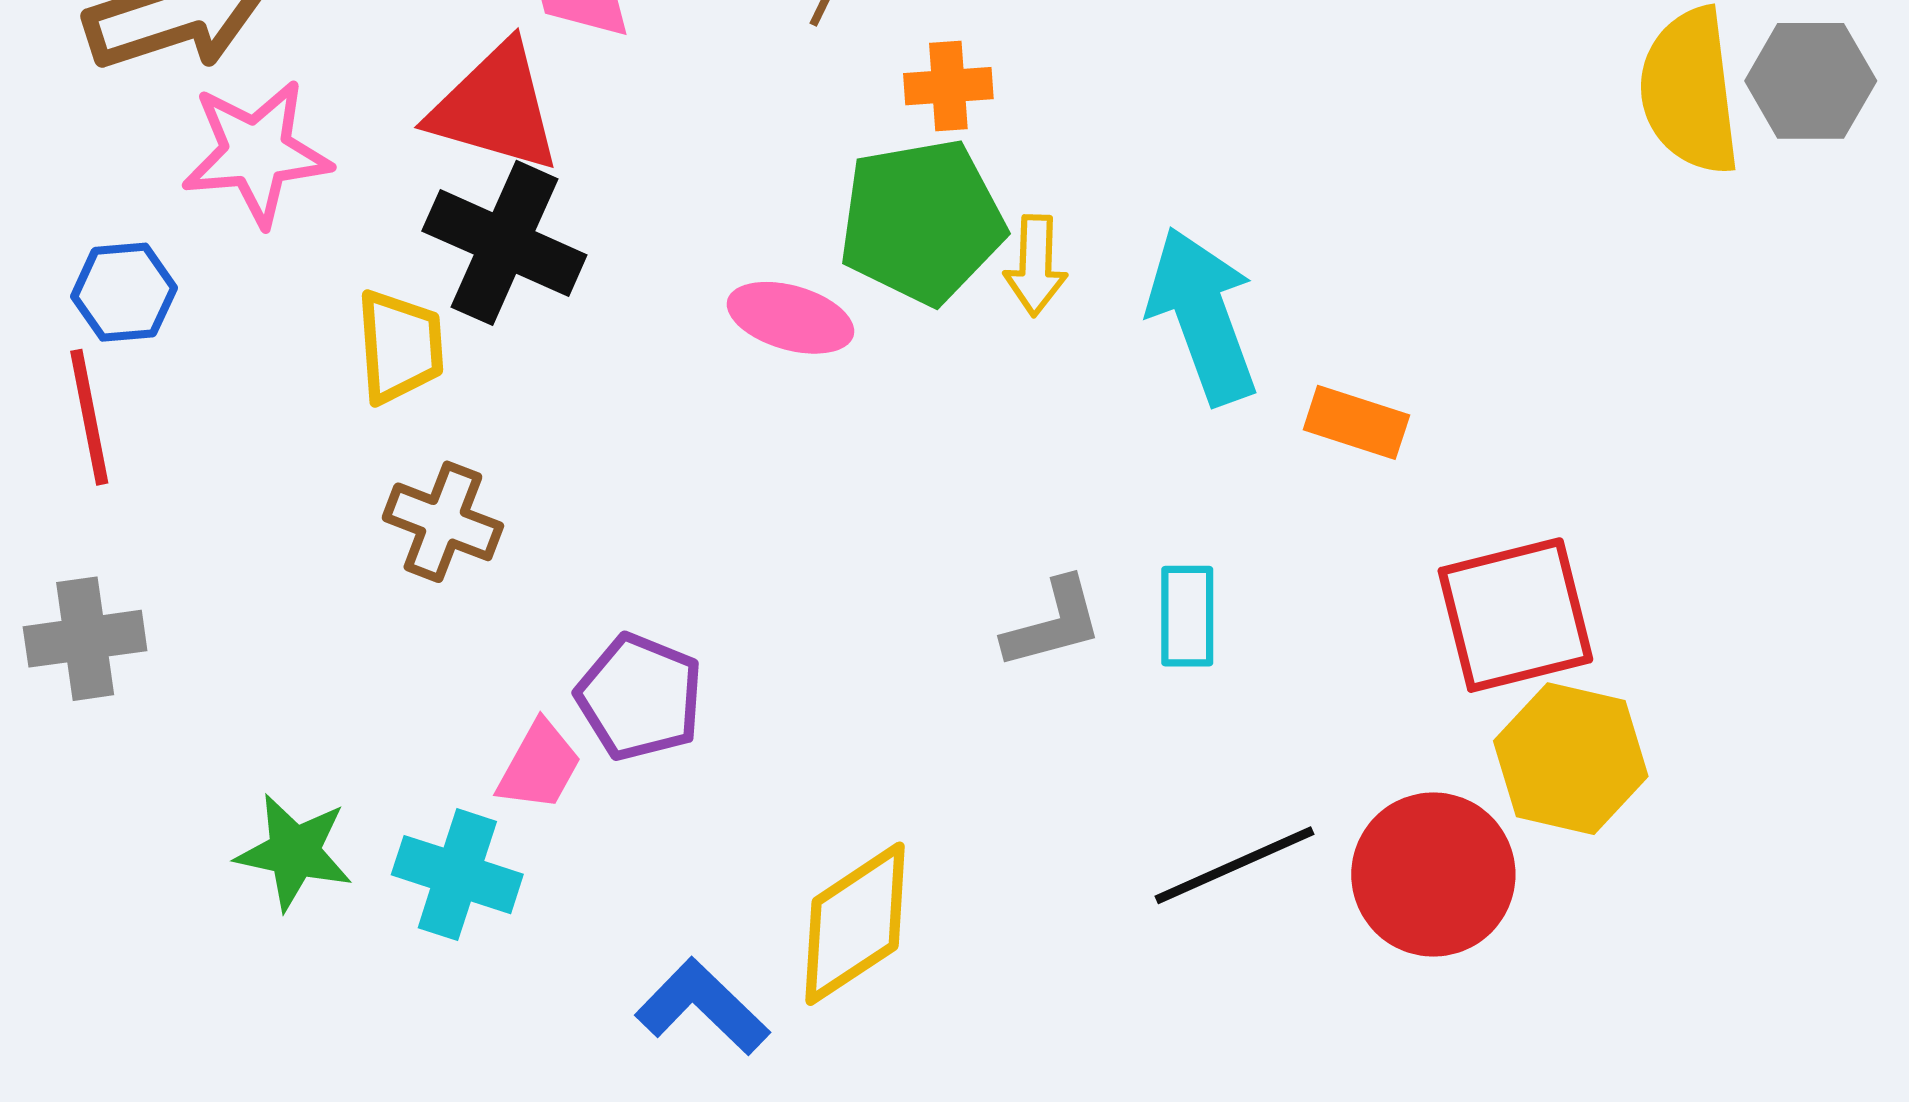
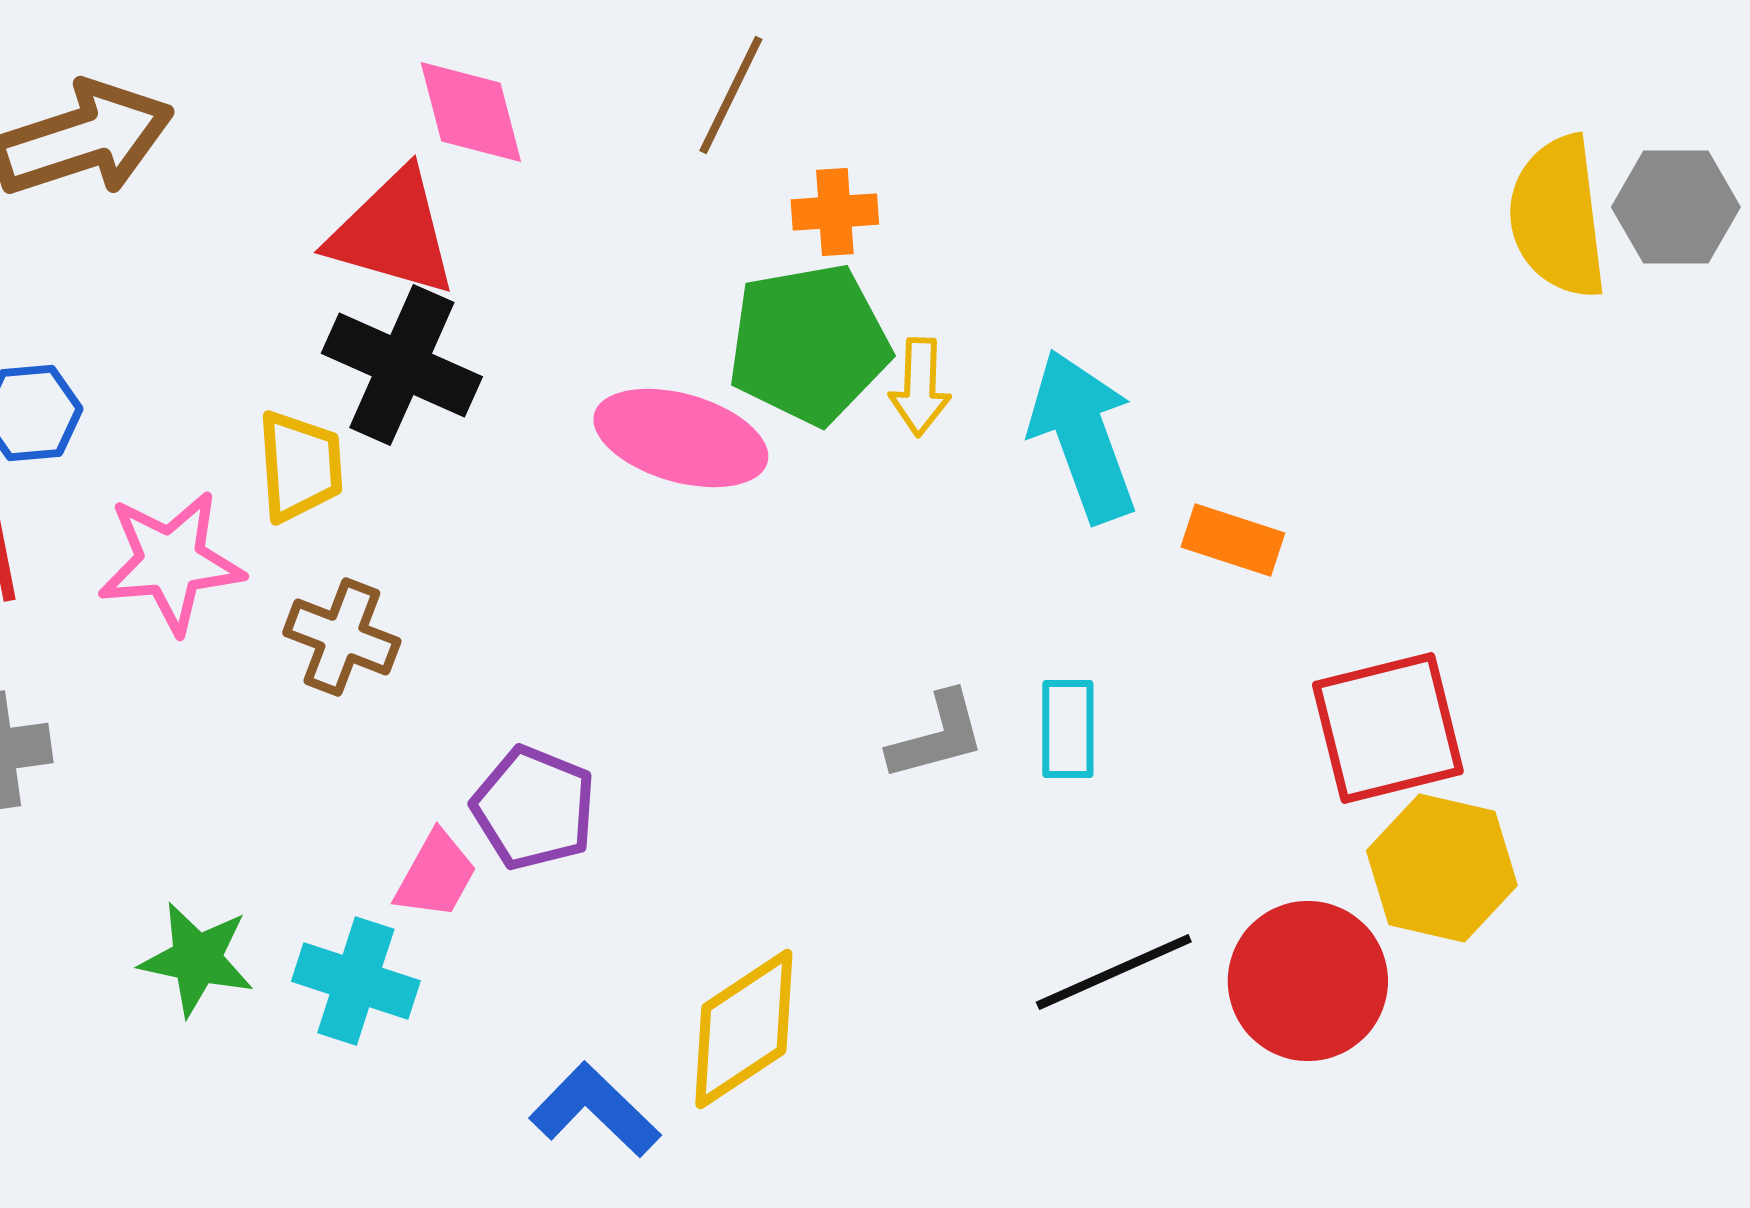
pink star: (256, 153) -> (171, 562), moved
pink ellipse: (791, 318) -> (681, 438), size x1.4

